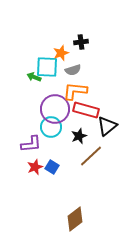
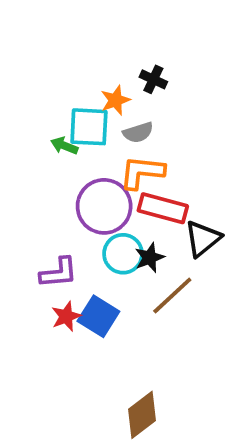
black cross: (81, 42) -> (153, 79), turned 32
cyan circle: (51, 127) -> (123, 254), moved
blue square: (52, 167) -> (98, 316), size x1.5

